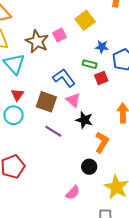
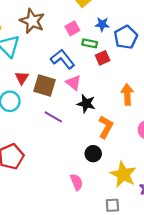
pink square: (60, 35) -> (72, 28), moved
red triangle: (17, 95) -> (22, 78), moved
pink semicircle: (73, 193) -> (77, 182), turned -63

